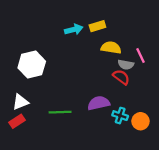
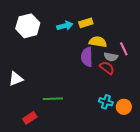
white hexagon: (32, 65) -> (28, 26), moved
white triangle: (20, 102) -> (16, 79), moved
purple semicircle: (99, 103) -> (87, 57), moved, turned -78
red rectangle: (17, 121) -> (30, 118), moved

